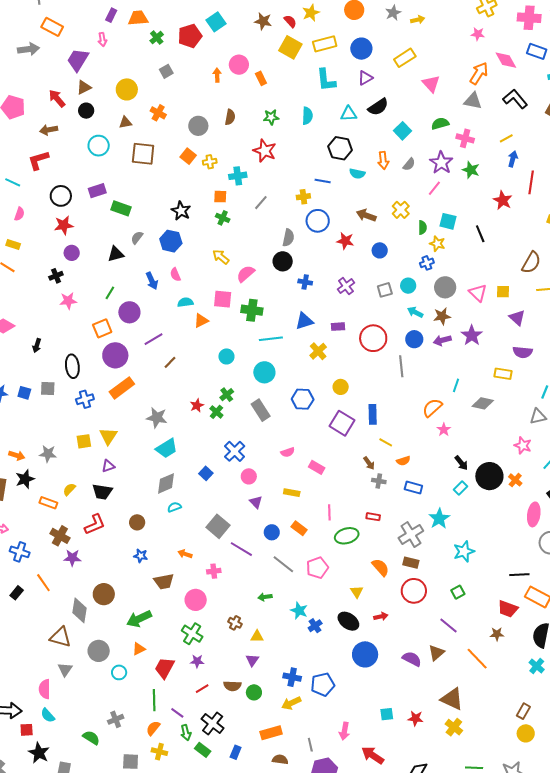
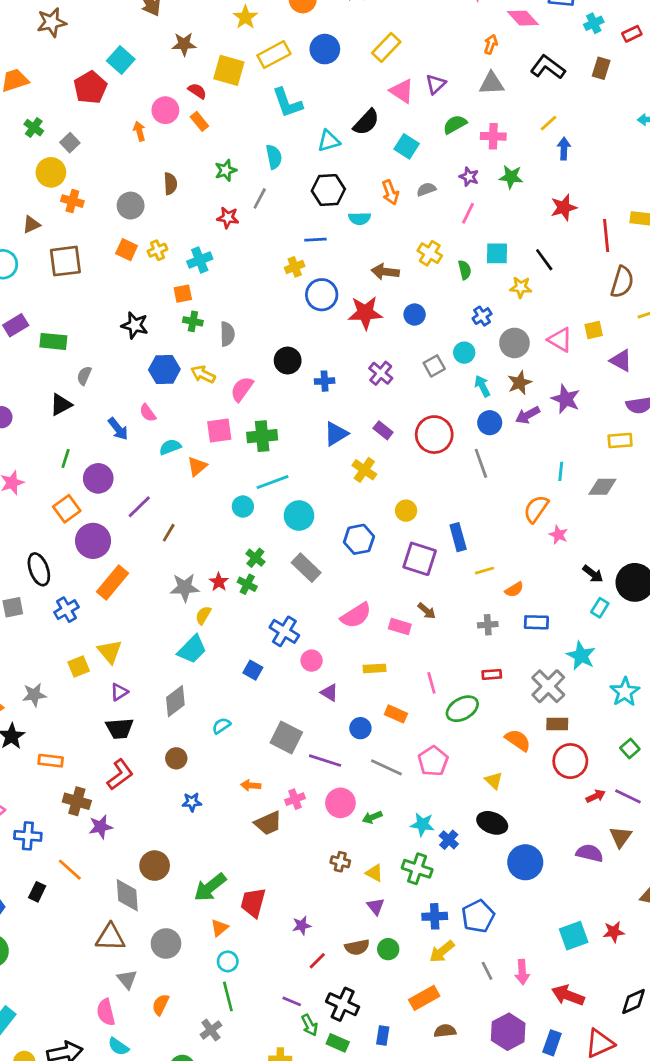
red semicircle: (290, 21) -> (197, 91), moved
green cross: (157, 38) -> (34, 128), moved
orange arrow: (479, 73) -> (491, 44), size x0.6
purple triangle: (365, 78) -> (436, 84), moved
pink triangle: (431, 84) -> (402, 91), moved
yellow circle: (127, 89) -> (51, 172), moved
red star: (265, 151) -> (228, 218), size x0.7
purple star: (441, 163) -> (469, 177), size x0.6
gray semicircle: (409, 164) -> (426, 189), turned -136
red line: (531, 182) -> (606, 236), moved
red star: (503, 200) -> (564, 207), turned -30
gray line: (261, 203) -> (260, 198), moved
gray semicircle: (288, 238) -> (227, 334), moved
blue hexagon: (171, 241) -> (164, 369), moved
red star: (345, 241) -> (365, 313), size x1.4
yellow star: (437, 244) -> (521, 287), moved
cyan arrow: (415, 312) -> (482, 386), turned 49
purple rectangle: (338, 327) -> (383, 430), turned 56
cyan line: (271, 339) -> (272, 482), moved
gray star: (157, 418) -> (185, 587), moved
yellow line: (386, 442) -> (484, 571), turned -32
pink semicircle: (288, 452) -> (356, 615), size x1.6
brown arrow: (369, 463) -> (427, 611), moved
gray diamond: (166, 483) -> (175, 701), moved
yellow semicircle: (69, 489) -> (203, 615), moved
brown trapezoid: (164, 582) -> (268, 823), moved
pink circle: (196, 600) -> (340, 803), moved
red arrow: (381, 617) -> (596, 796), moved
green cross: (192, 634) -> (417, 869), moved
yellow triangle: (257, 636) -> (374, 873), turned 40
red trapezoid: (165, 668) -> (253, 903), moved
cyan circle: (119, 672) -> (228, 961), moved
green line: (154, 700) -> (228, 996), moved
cyan square: (387, 714) -> (574, 936), size x1.5
orange semicircle: (153, 728) -> (161, 1005), moved
gray line: (310, 745) -> (487, 971), moved

